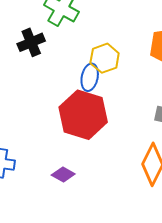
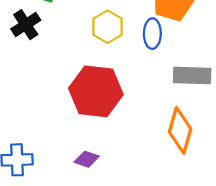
blue ellipse: (90, 77) -> (152, 34), moved

